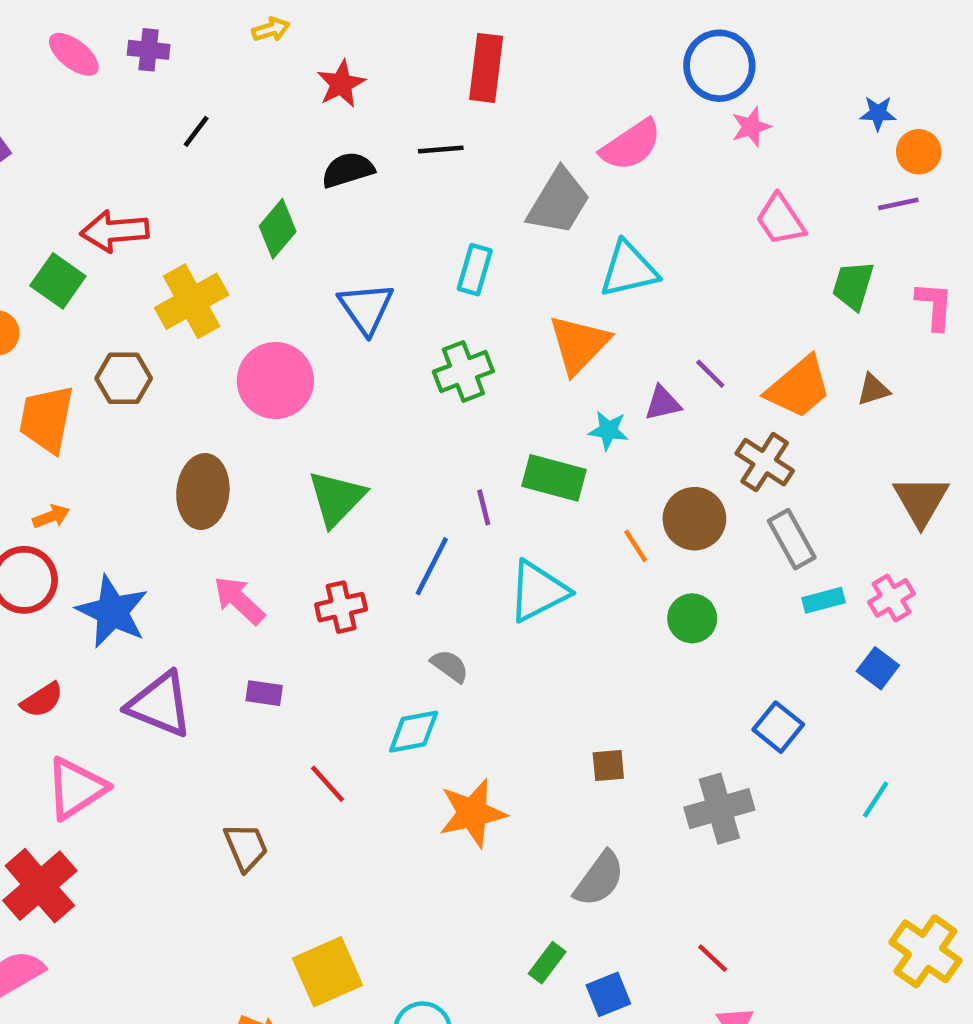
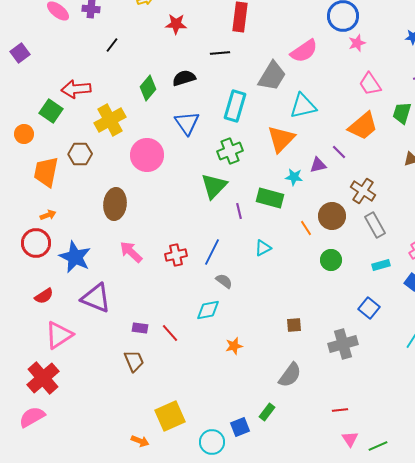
red star: (341, 84) -> (176, 24), turned 30
black semicircle: (348, 170) -> (184, 78), moved
cyan rectangle: (475, 270) -> (235, 106), size x1.4
orange trapezoid: (799, 387) -> (363, 126), moved
green triangle: (337, 498) -> (214, 186), moved
blue line: (432, 566) -> (212, 252), moved
cyan triangle: (538, 591) -> (263, 248), size x0.6
cyan rectangle: (824, 600) -> (381, 265), moved
purple rectangle: (264, 693) -> (140, 328), moved
orange star: (472, 813) -> (234, 346), size x0.6
red line: (713, 958) -> (340, 410), turned -49
blue square: (608, 994) -> (240, 427), moved

